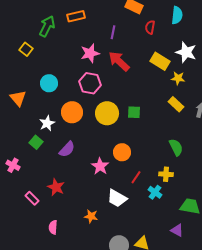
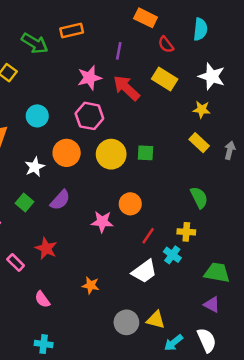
green arrow: (47, 26) -> (35, 43), turned 95
red semicircle: (150, 27) -> (166, 45), turned -48
yellow rectangle: (160, 61) -> (165, 79), moved
green square: (36, 142) -> (24, 203), moved
pink star: (100, 166) -> (102, 222), turned -30
white trapezoid: (117, 198) -> (144, 271), moved, turned -65
pink semicircle: (53, 227) -> (42, 299), turned -40
purple triangle: (177, 230) -> (212, 305), moved

